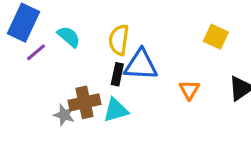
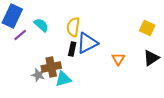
yellow square: (216, 37) -> (147, 28), moved
blue triangle: (141, 65) -> (87, 43), turned -30
cyan triangle: (116, 110) -> (63, 79), moved

